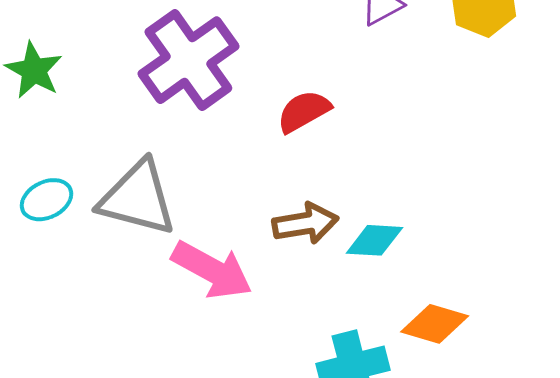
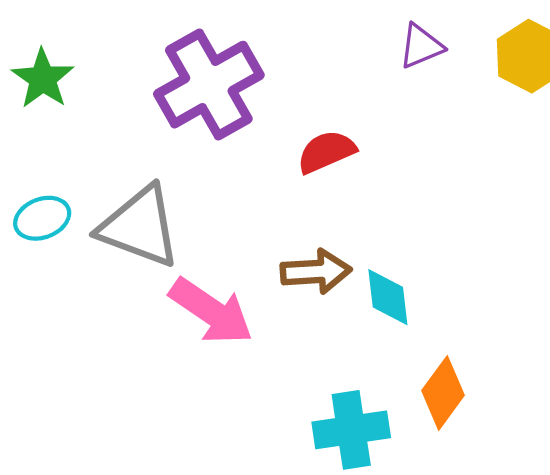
cyan diamond: (374, 240) -> (388, 297), turned 74
orange diamond: (435, 324) -> (443, 393), turned -76

